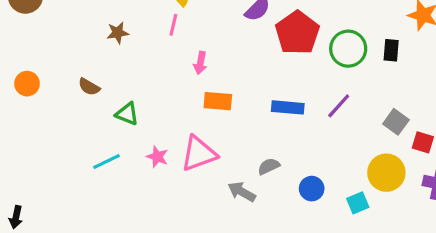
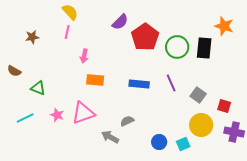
black rectangle: (391, 50) -> (204, 48), size x1.5
purple line: (339, 106) -> (171, 83), turned -66
gray square: (396, 122) -> (198, 95), moved
blue circle: (312, 189) -> (159, 142), moved

